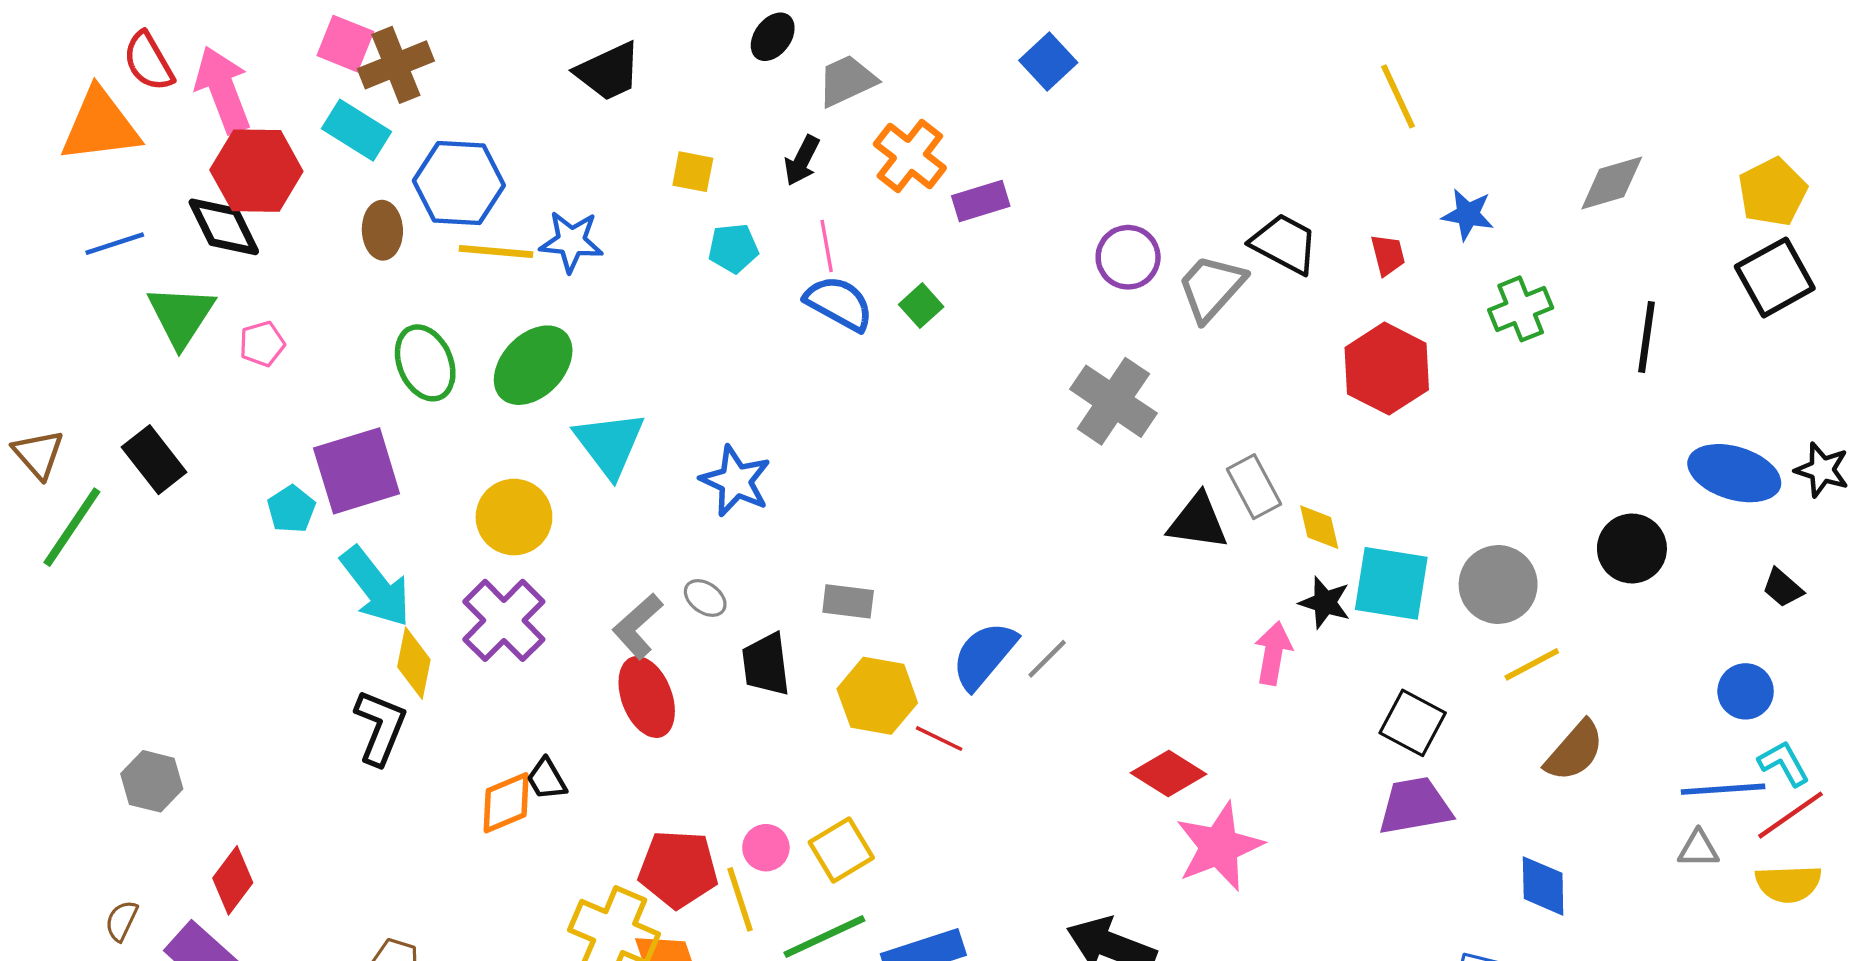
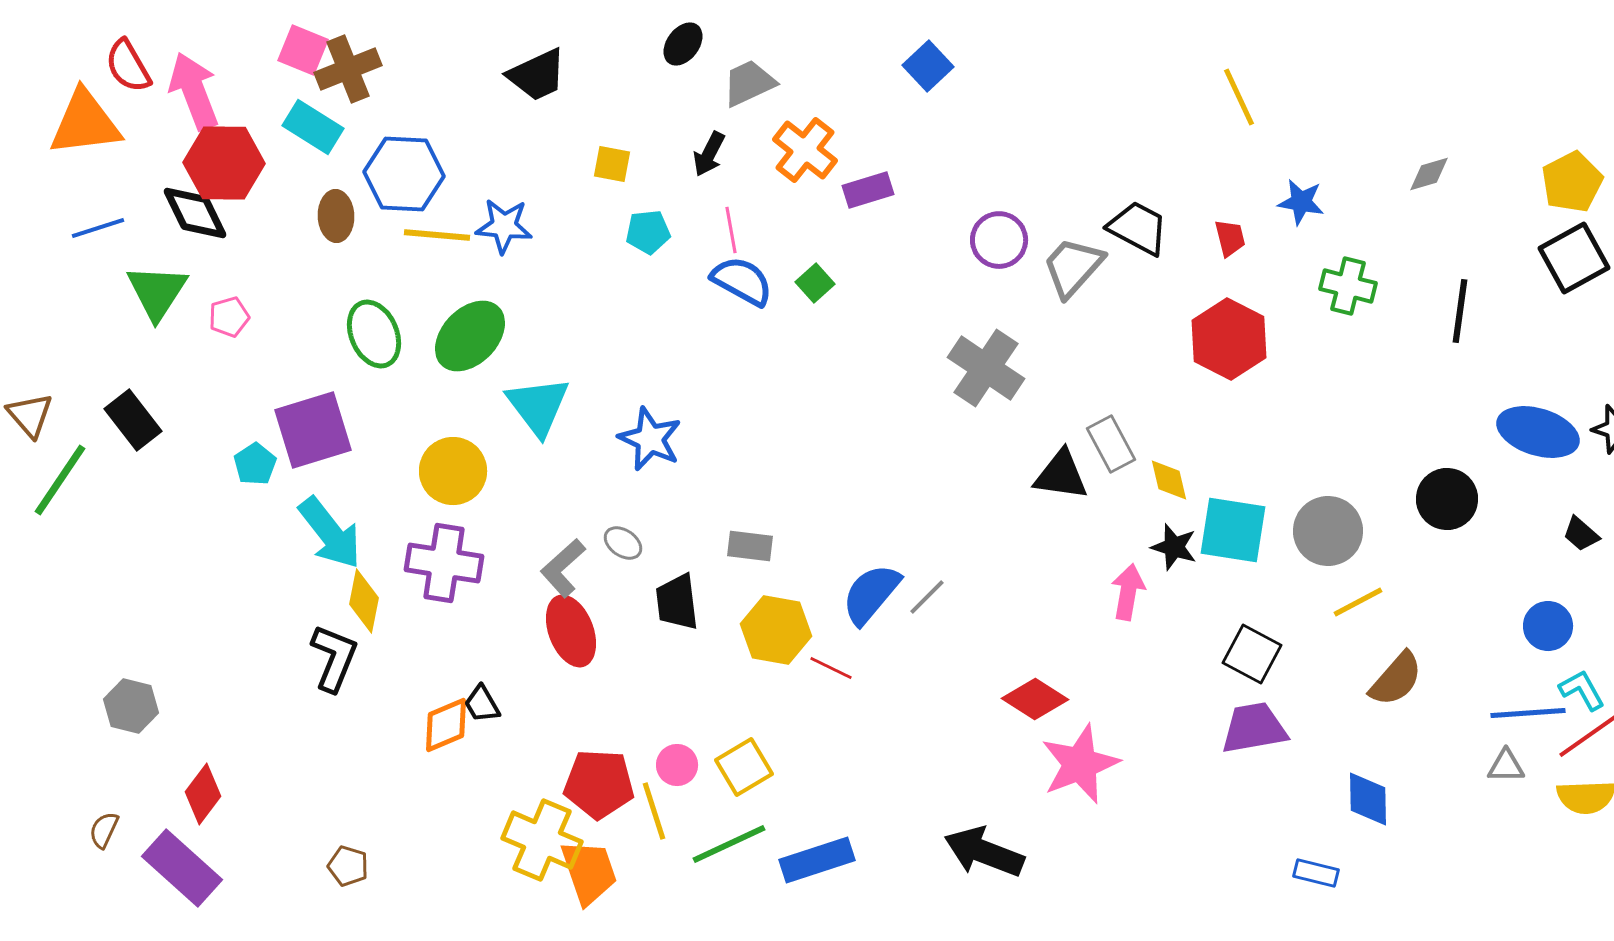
gray diamond: (1612, 183) -> (1429, 174), size x0.7
green cross: (1521, 309) -> (1348, 286), turned 36
purple cross: (504, 620) -> (444, 563), turned -36

